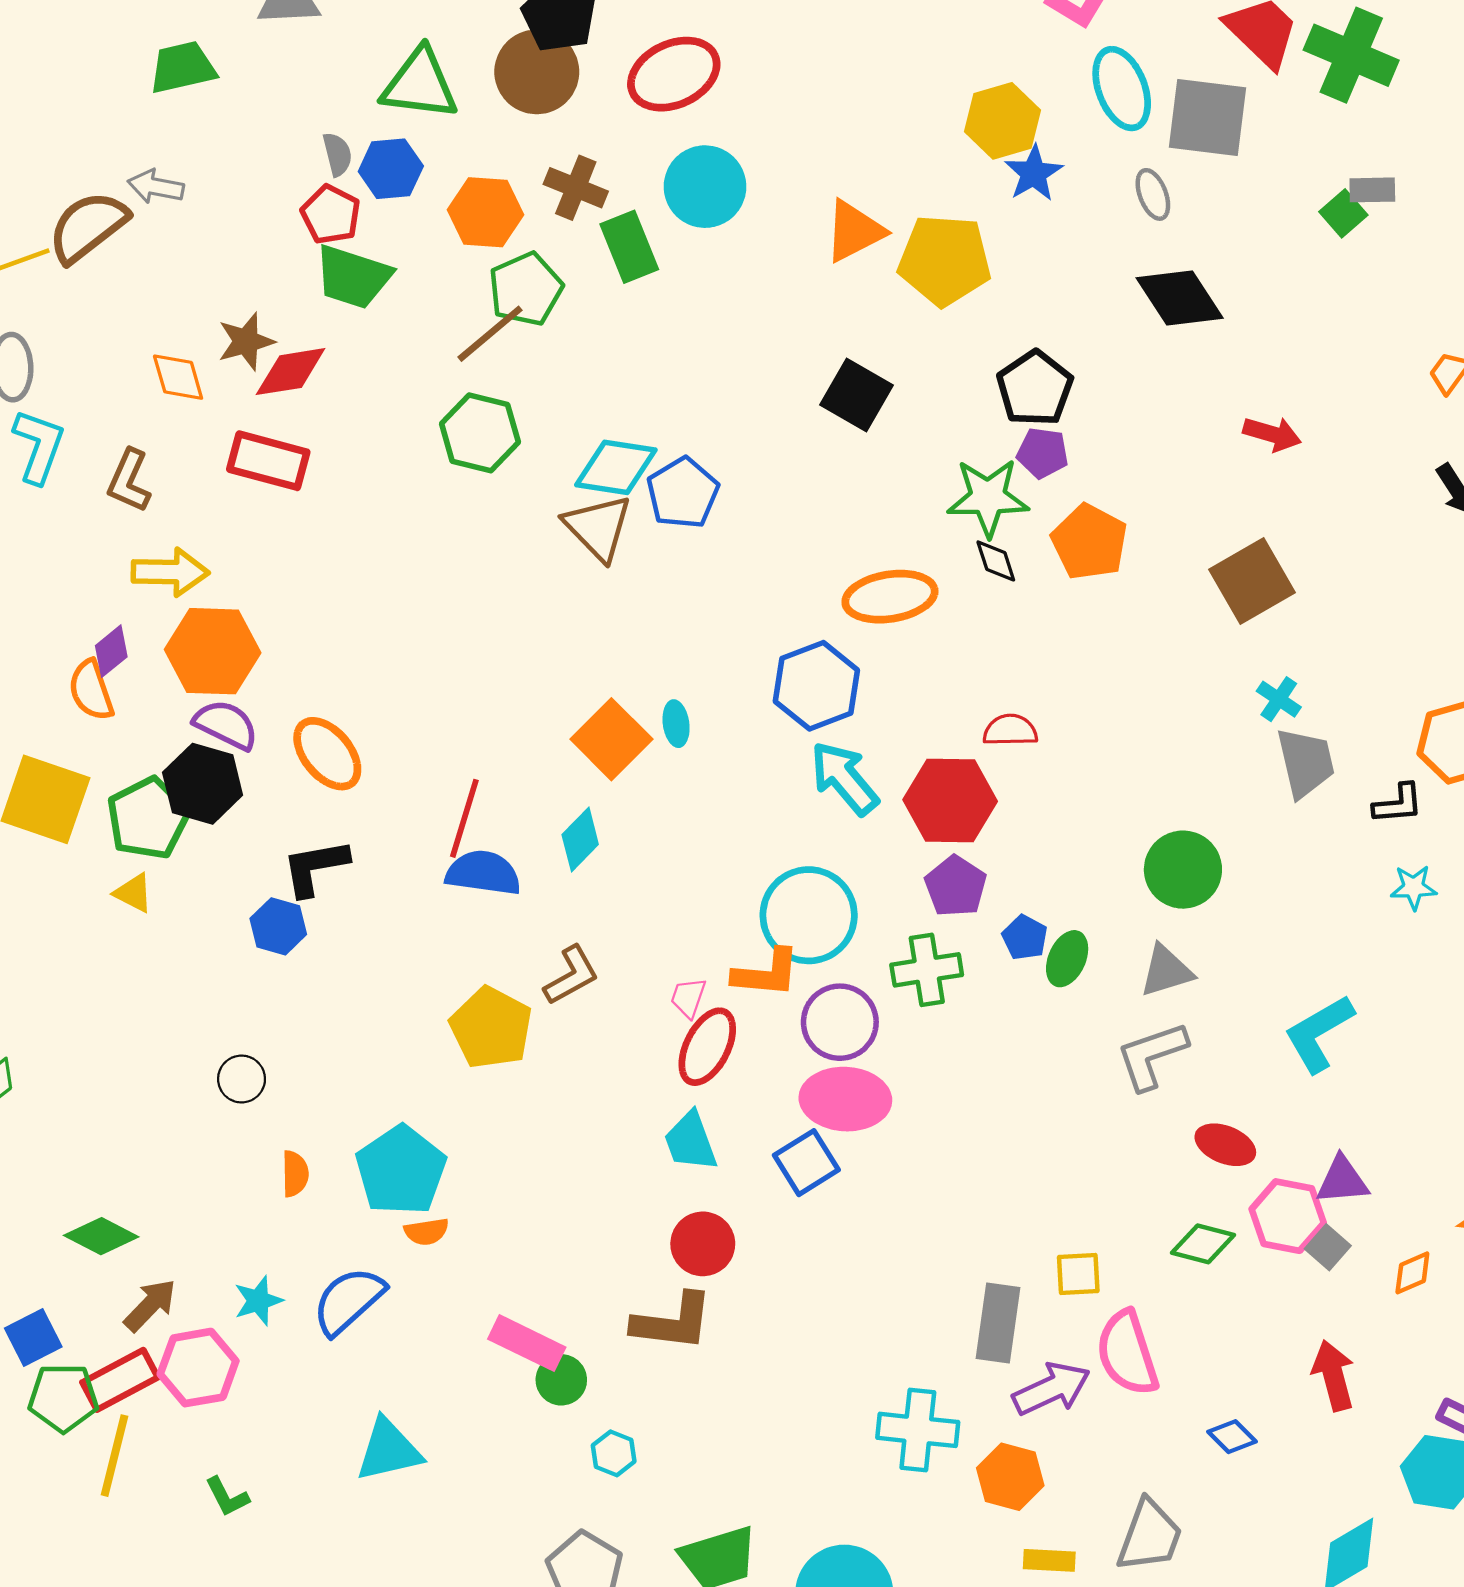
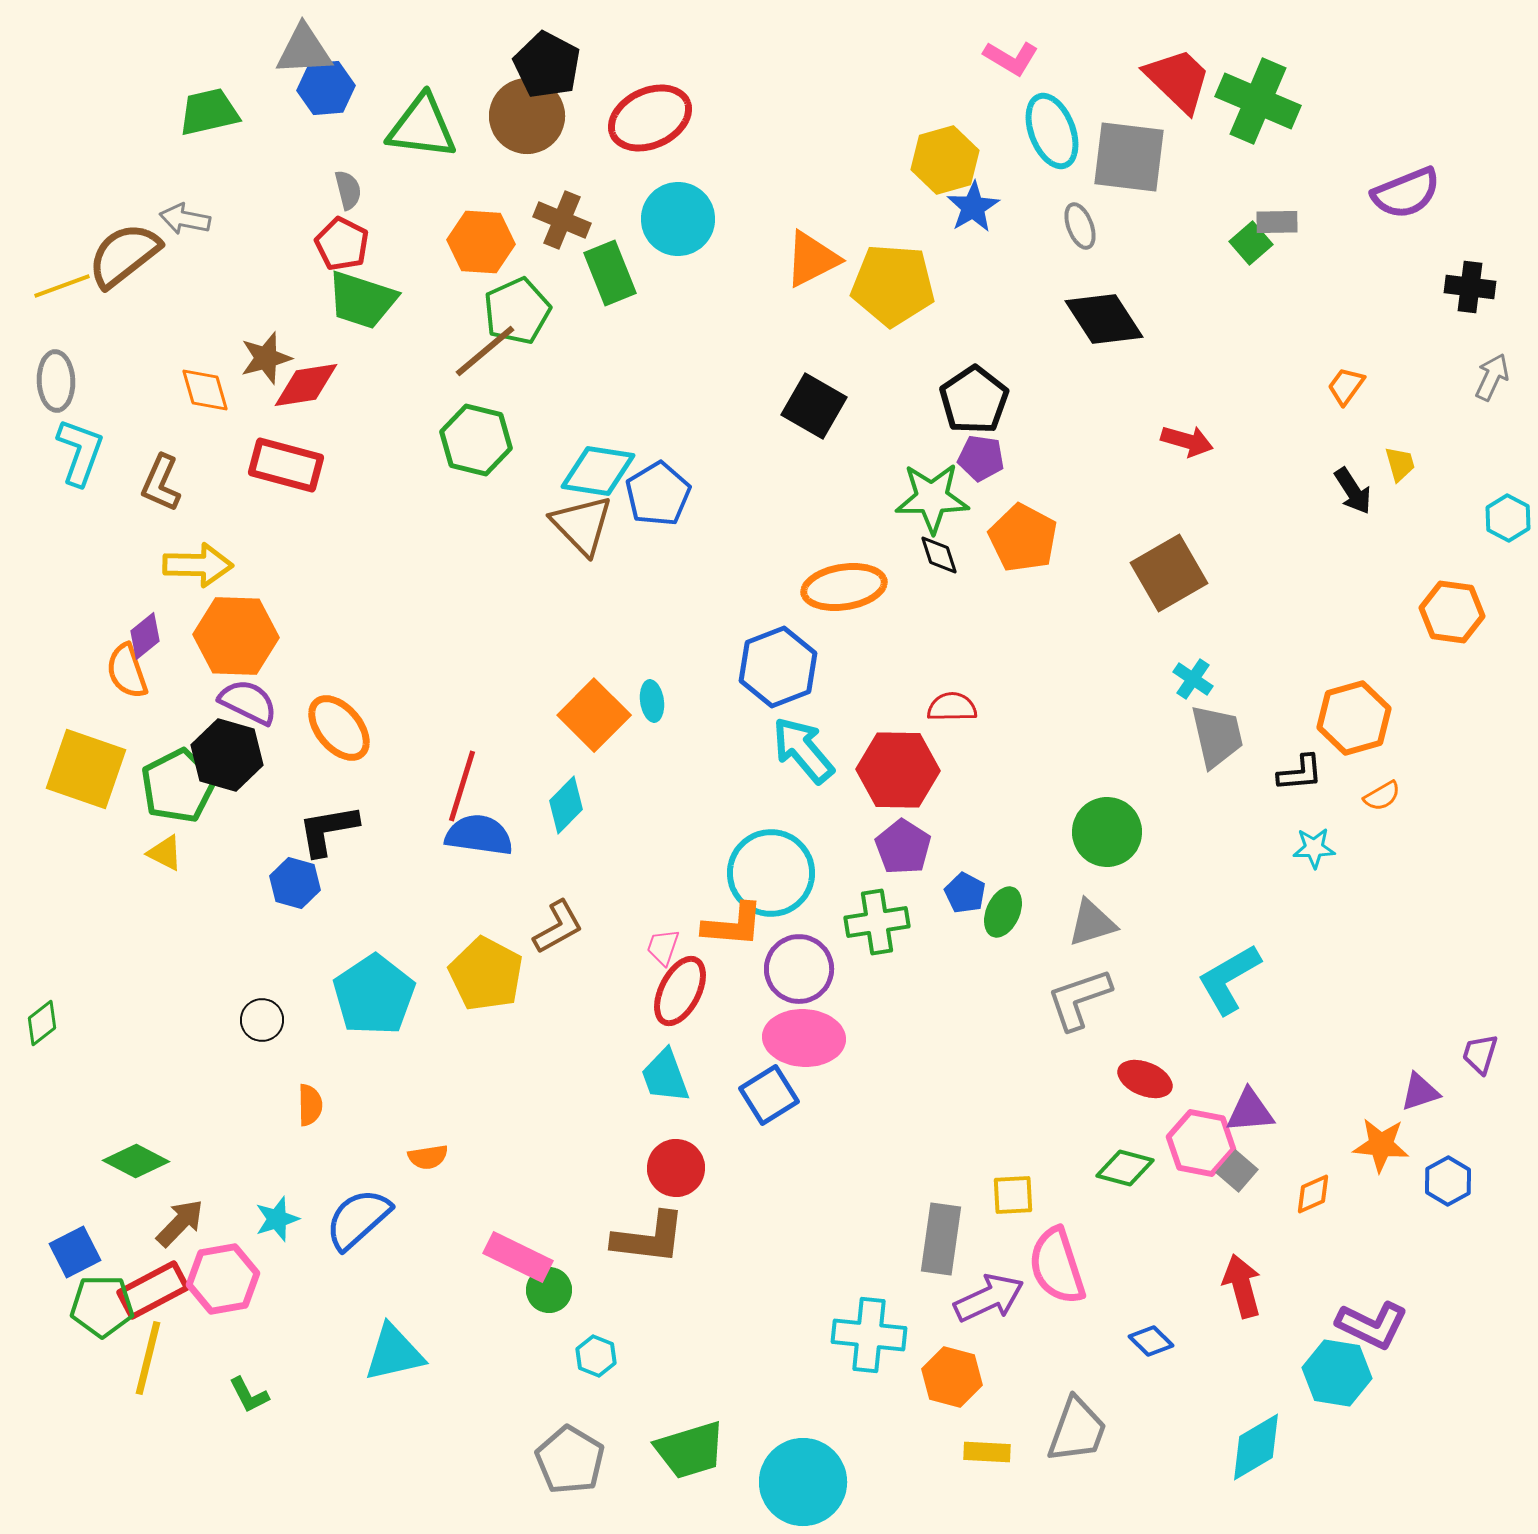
blue hexagon: (391, 169) -> (326, 88), moved
cyan pentagon: (401, 1170) -> (374, 995), moved

